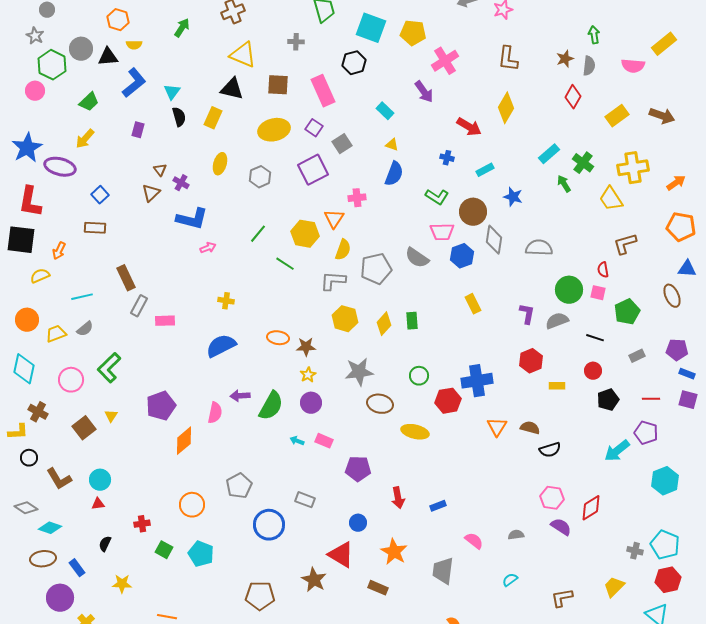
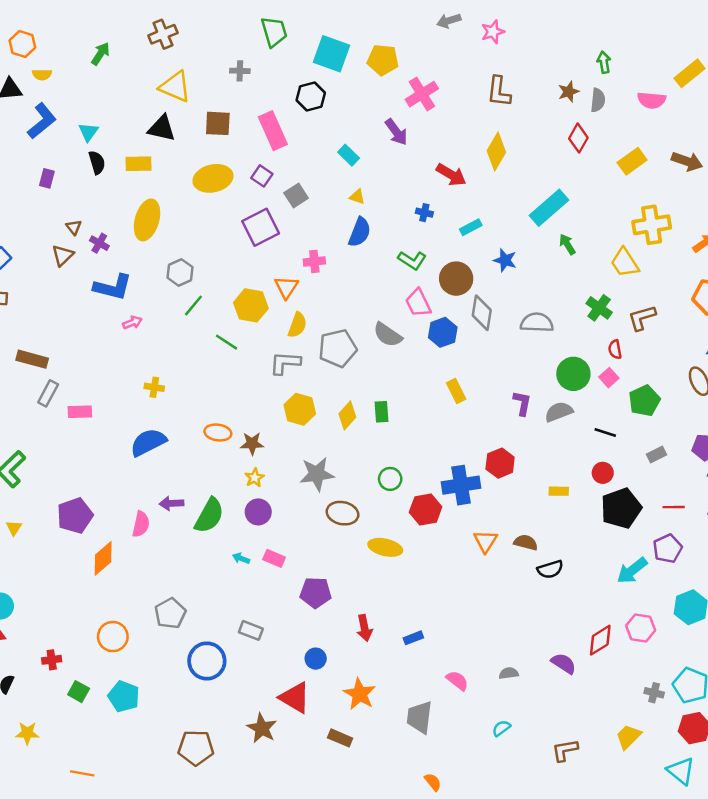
yellow rectangle: (213, 118) -> (138, 164), turned 65
cyan rectangle: (549, 154) -> (549, 208), size x1.5
green cross: (583, 163) -> (599, 308), moved
yellow ellipse: (220, 164) -> (147, 220), size x1.5
gray hexagon: (260, 177) -> (180, 272), moved
pink trapezoid: (442, 232) -> (418, 303), turned 65
brown rectangle: (126, 278) -> (32, 359), turned -50
pink square: (598, 293) -> (609, 378), turned 35
red hexagon: (531, 361) -> (500, 463), moved
black pentagon: (608, 400) -> (621, 508), size x1.5
purple pentagon: (646, 433) -> (667, 549), turned 30
pink hexagon: (552, 498) -> (641, 628), moved

